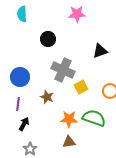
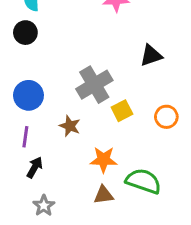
black circle: (48, 39) -> (25, 33), moved
gray cross: (63, 70) -> (94, 85), turned 35
green semicircle: (94, 118) -> (143, 181), moved

